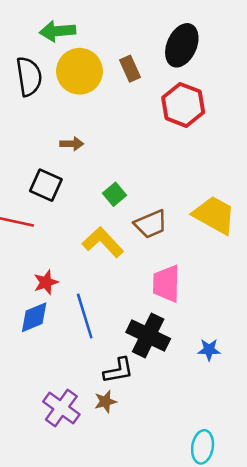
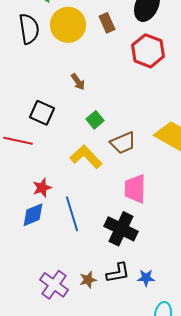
brown arrow: (72, 144) -> (78, 82), moved, turned 54
blue star: (209, 350) -> (146, 278), moved
black L-shape: (118, 370) -> (118, 273), moved

